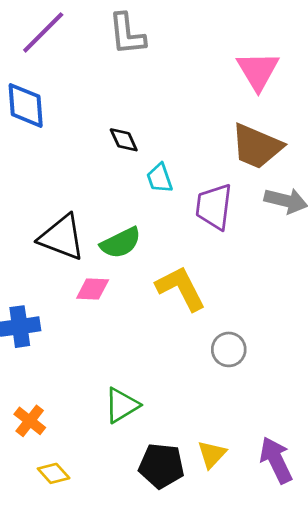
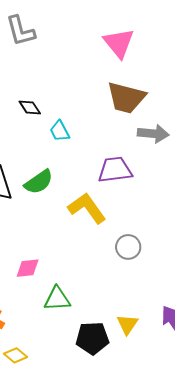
purple trapezoid: (214, 207) -> (115, 170), moved, turned 84
pink diamond: (93, 289) -> (28, 268), moved
green triangle: (122, 405) -> (57, 299), turned 36

